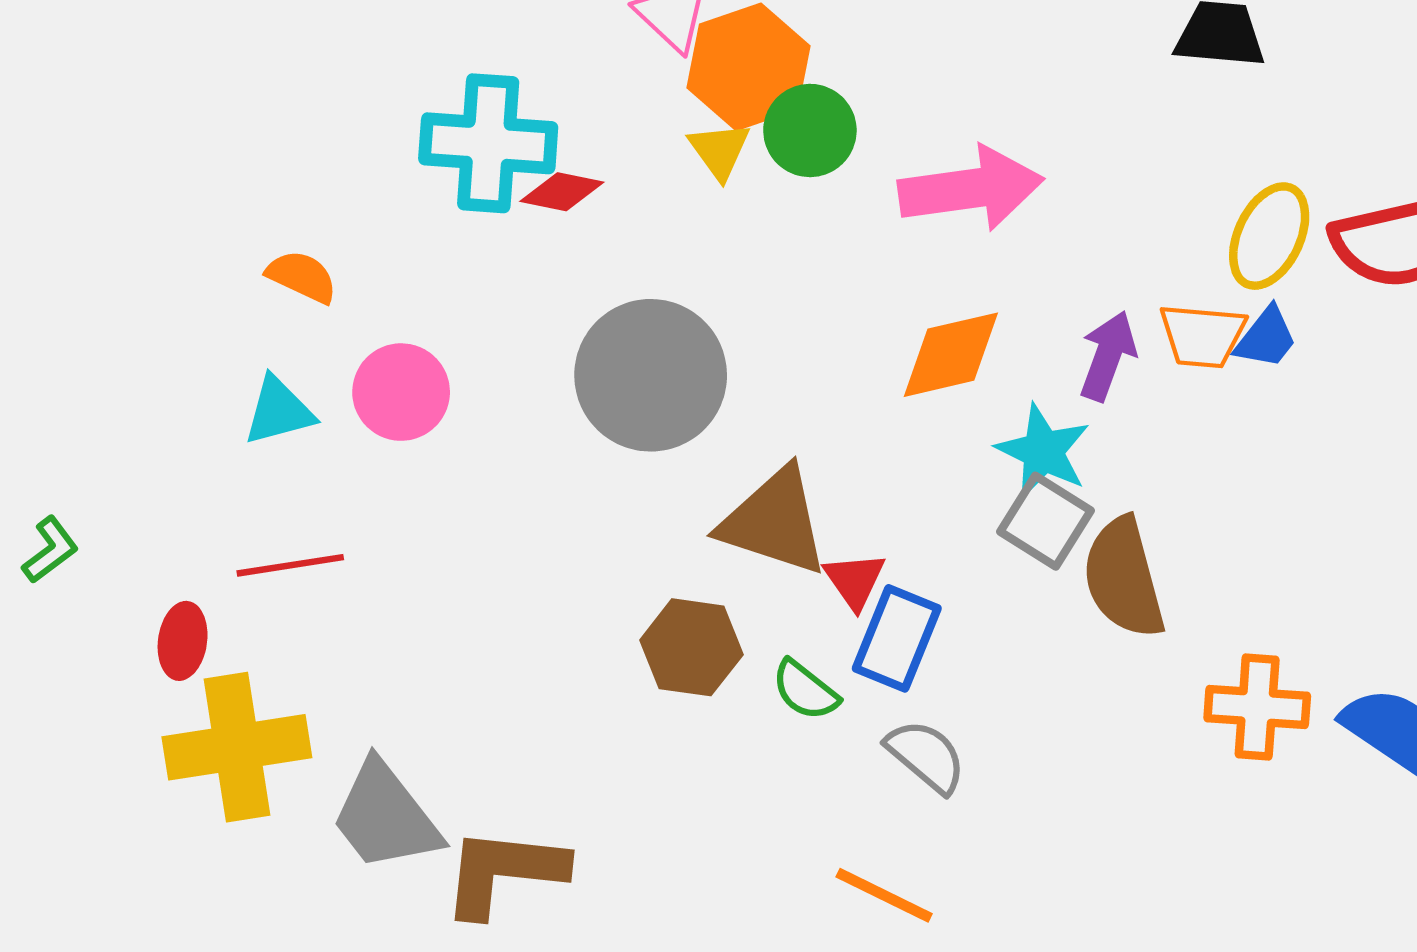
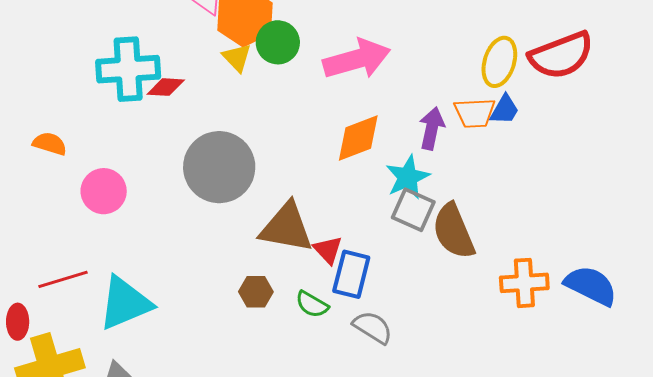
cyan triangle: (279, 411) -> (125, 303), moved, size x1.6
cyan star: (1043, 451) -> (408, 177), turned 30
brown hexagon: (691, 647) -> (256, 292), size x0.7

